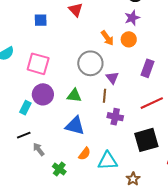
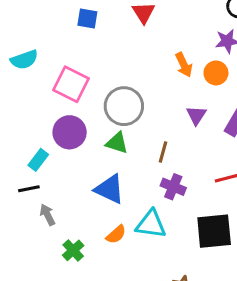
gray circle: (90, 63) -> (124, 106), moved
purple triangle: (112, 78) -> (196, 115), moved
cyan rectangle: (25, 108) -> (38, 160), moved
cyan triangle: (108, 161) -> (151, 224), moved

